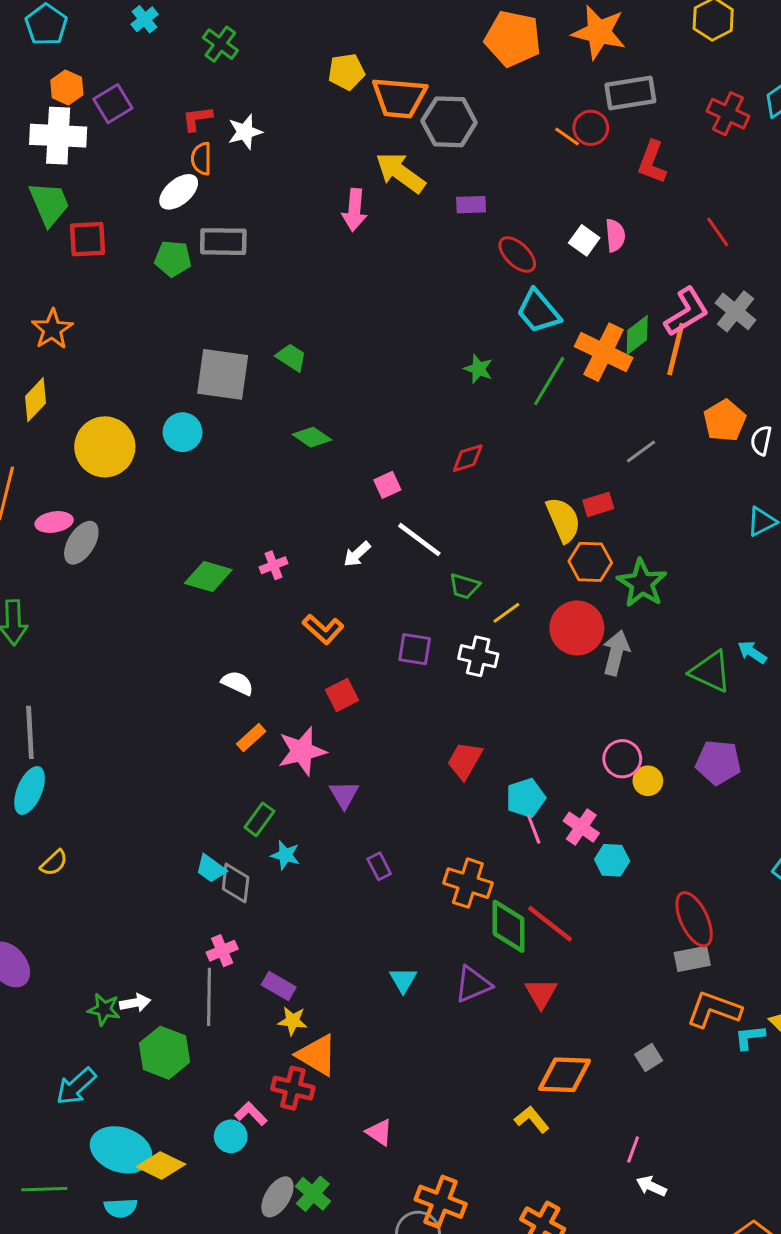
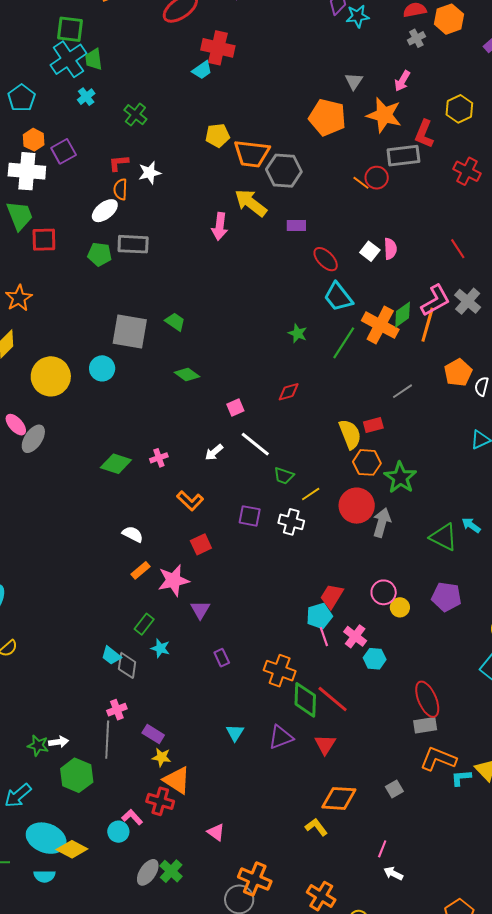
red L-shape: (652, 162) -> (424, 134), moved
pink ellipse: (54, 522) -> (16, 425), turned 55
red trapezoid: (465, 761) -> (332, 596), moved

